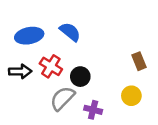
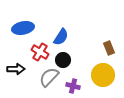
blue semicircle: (70, 32) -> (61, 37), moved, turned 84
black arrow: (20, 71) -> (16, 69), moved
yellow circle: (131, 96) -> (103, 75), size x1.5

